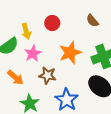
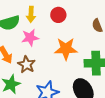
brown star: (47, 75) -> (27, 64), moved

